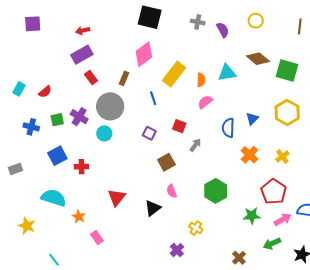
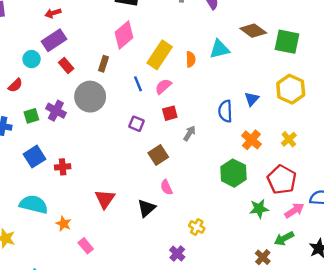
pink semicircle: (205, 102) -> (163, 86), moved
red square: (179, 126) -> (170, 113), turned -32
cyan circle: (104, 133) -> (32, 59), moved
green hexagon: (216, 191) -> (234, 173), moved
brown cross: (239, 258) -> (263, 257), moved

